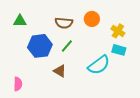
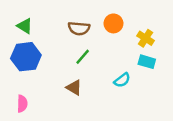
green triangle: (20, 21) -> (25, 26), turned 32
blue hexagon: (40, 46) -> (26, 57), moved
cyan semicircle: (99, 65) -> (122, 80), size x0.6

